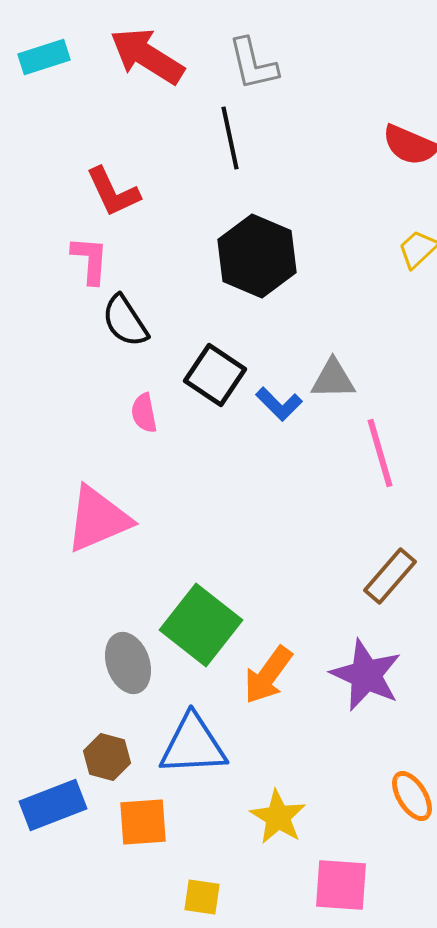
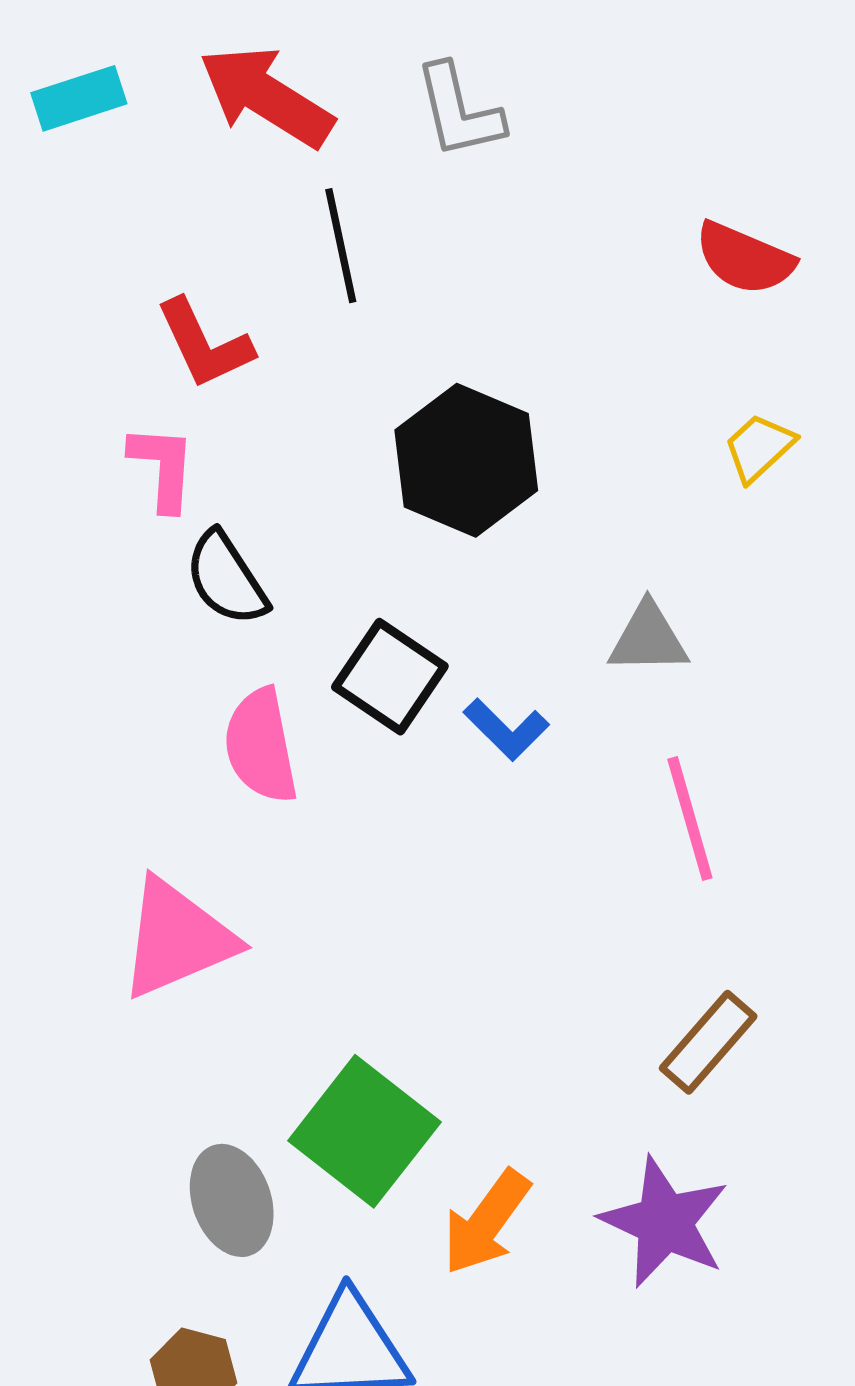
black line: (230, 138) -> (341, 246), moved
gray triangle: (333, 379) -> (648, 638), moved
pink semicircle: (144, 413) -> (261, 746), size x1.6

